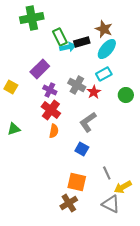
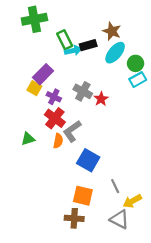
cyan rectangle: (104, 74) -> (138, 80), moved
yellow square: (11, 87) -> (34, 88), moved
green circle: (126, 95) -> (136, 63), moved
gray L-shape: (88, 122) -> (72, 131), moved
green triangle: (14, 129) -> (28, 139), moved
blue square: (82, 149) -> (88, 160), size x1.5
brown cross: (69, 203) -> (74, 218), turned 36

